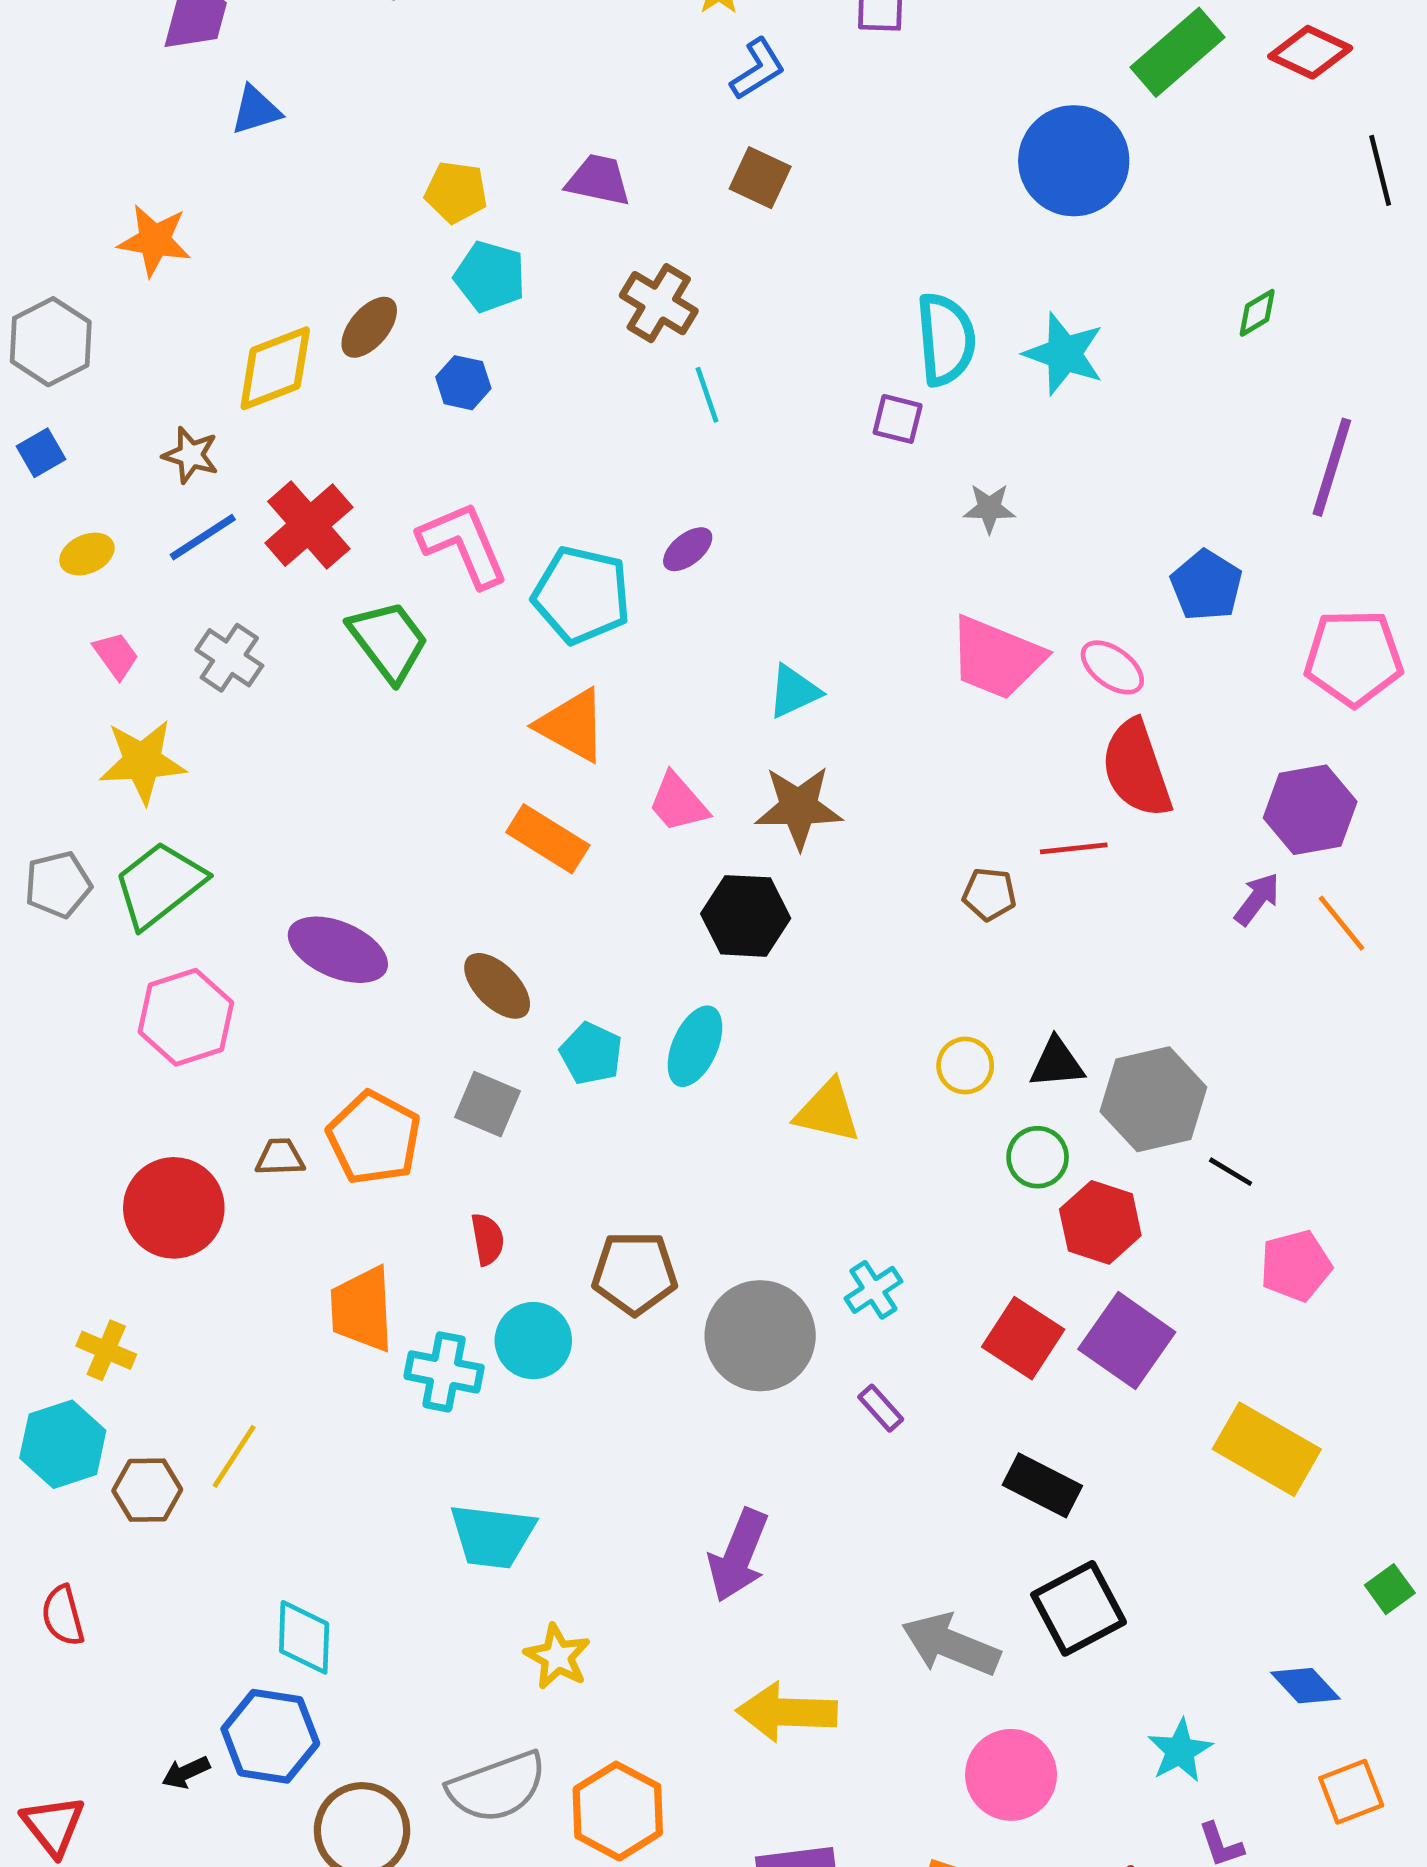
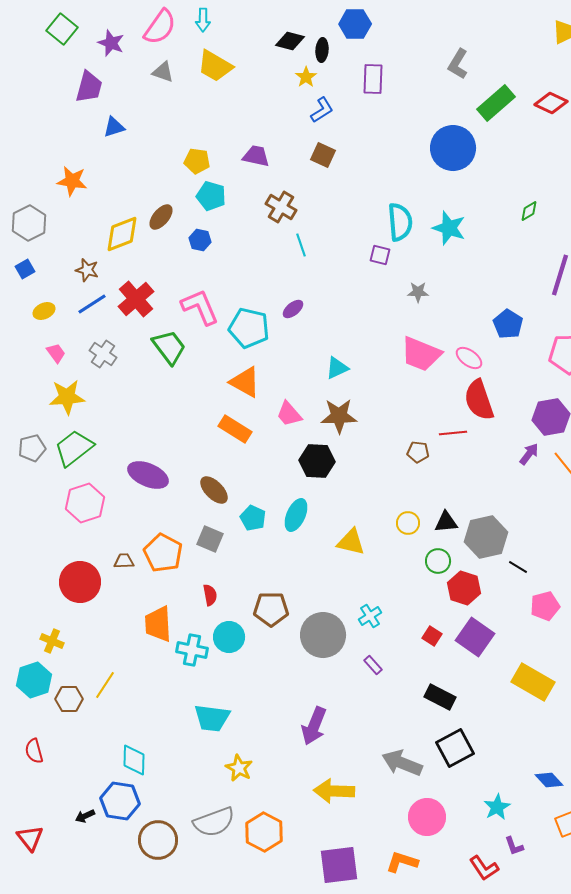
red square: (1023, 1338) -> (432, 636), size x0.6

